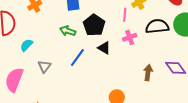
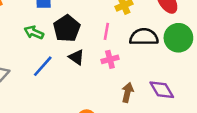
pink line: (125, 15) -> (106, 31), moved
pink cross: (130, 37) -> (110, 59), moved

